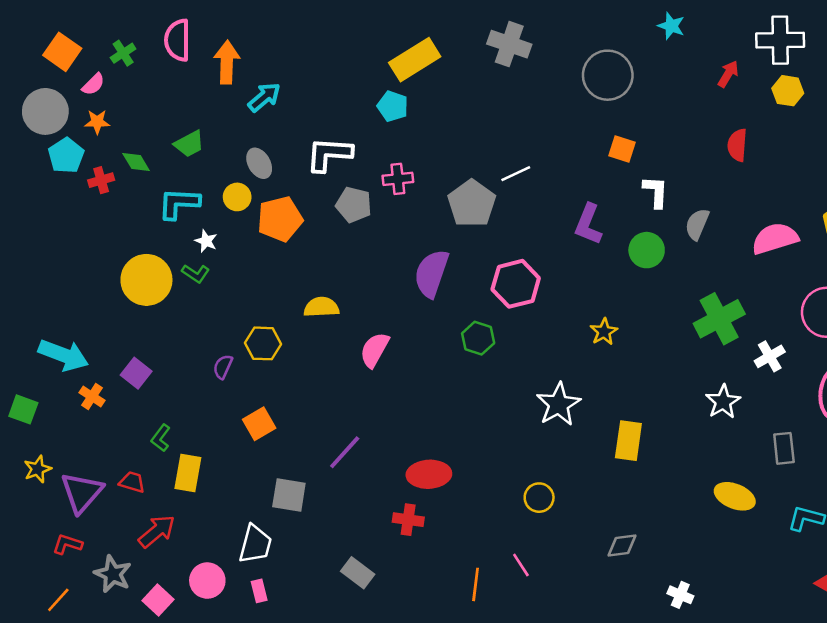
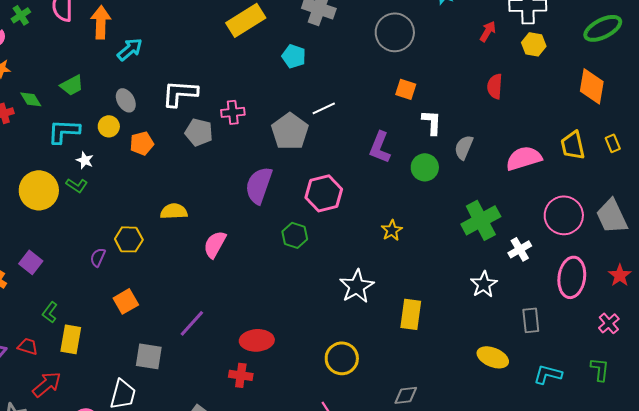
cyan pentagon: (393, 106) -> (294, 56), moved
orange pentagon: (280, 219) -> (142, 143), size x0.7
yellow circle: (539, 498) -> (342, 358), size x1.4

